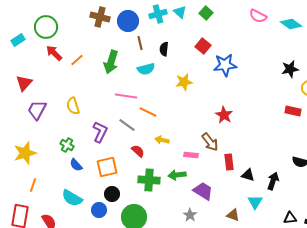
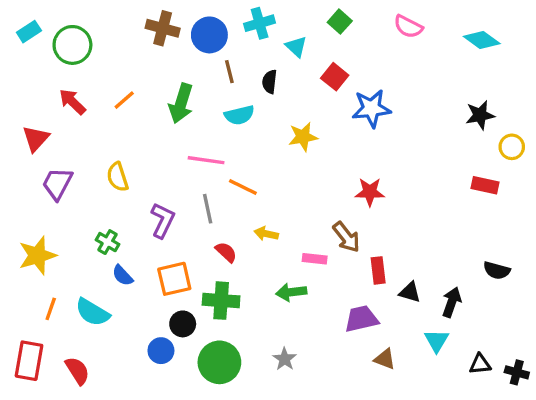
cyan triangle: (180, 12) -> (296, 47), moved
pink semicircle: (258, 16) -> (408, 27), moved
cyan rectangle: (18, 40) -> (29, 32), moved
red arrow: (54, 53) -> (72, 102), moved
red star: (224, 115) -> (370, 192), turned -30
gray line: (127, 125) -> (208, 209), turned 42
green cross: (149, 180) -> (221, 301), moved
purple trapezoid: (203, 191) -> (361, 319), moved, turned -45
cyan semicircle: (72, 198) -> (92, 312), moved
cyan triangle: (255, 202) -> (437, 341), moved
gray star: (190, 215) -> (285, 359), moved

